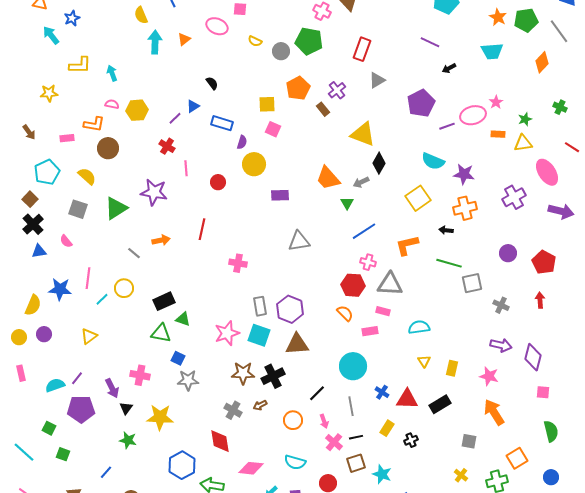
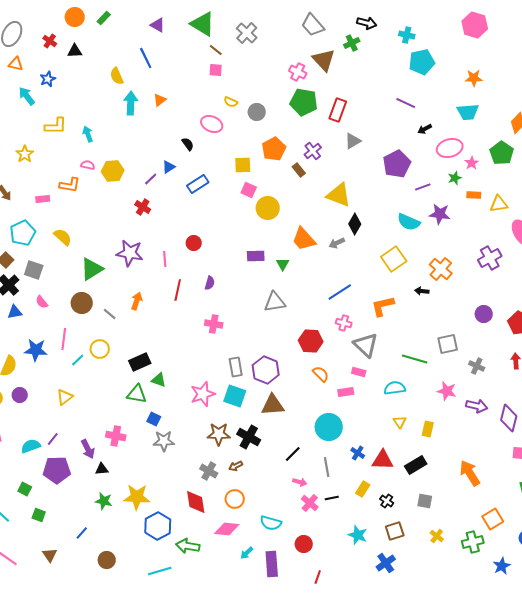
orange star: (498, 17) -> (474, 78), turned -30
green pentagon: (526, 20) -> (502, 153), moved, turned -30
pink ellipse: (217, 26) -> (212, 124), moved
green pentagon: (309, 41) -> (304, 102), moved
yellow star: (49, 93) -> (25, 154), turned -30
pink ellipse: (473, 115) -> (450, 148), moved
green star: (525, 119) -> (455, 178), moved
blue rectangle: (222, 123) -> (198, 184), turned -50
purple semicircle: (242, 142) -> (210, 283), moved
brown circle: (108, 148) -> (82, 303), moved
yellow circle: (254, 164) -> (268, 208), moved
pink line: (186, 168) -> (165, 259), moved
purple star: (464, 174) -> (440, 214), moved
green triangle: (347, 203) -> (283, 264), moved
orange cross: (465, 208) -> (441, 269), turned -35
gray square: (78, 209) -> (34, 270), moved
orange arrow: (161, 240) -> (137, 301), turned -60
green line: (449, 263) -> (415, 359), moved
gray triangle: (390, 284) -> (366, 345), turned 40
red hexagon: (353, 285) -> (311, 341), moved
black cross: (273, 376) -> (249, 437), turned -35
pink star: (489, 376) -> (447, 391), moved
black triangle: (126, 408) -> (102, 469), turned 48
yellow star: (160, 417) -> (137, 497), moved
orange circle: (293, 420) -> (235, 499), moved
pink arrow: (324, 421) -> (300, 482), turned -56
black cross: (411, 440) -> (387, 501), turned -32
gray square: (469, 441) -> (425, 501), moved
brown square: (356, 463) -> (395, 531), moved

